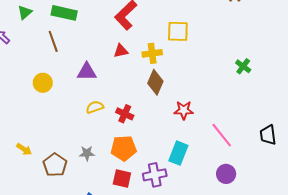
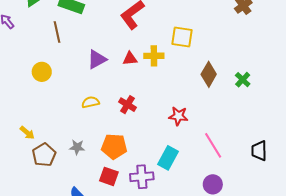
red triangle: (121, 51) -> (130, 59), moved
purple triangle: (87, 72) -> (97, 59), moved, turned -35
brown diamond: (155, 82) -> (209, 74), moved
red cross: (125, 114) -> (127, 105), moved
yellow arrow: (24, 149) -> (27, 133), moved

